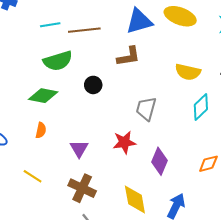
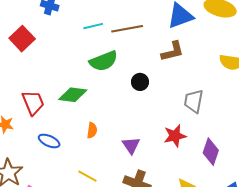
green diamond: (43, 96) -> (73, 95), moved

